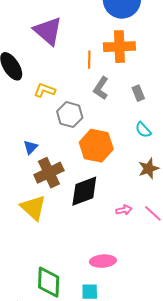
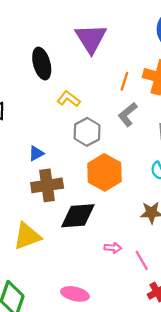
yellow triangle: (33, 208) -> (27, 236), moved, turned 40

